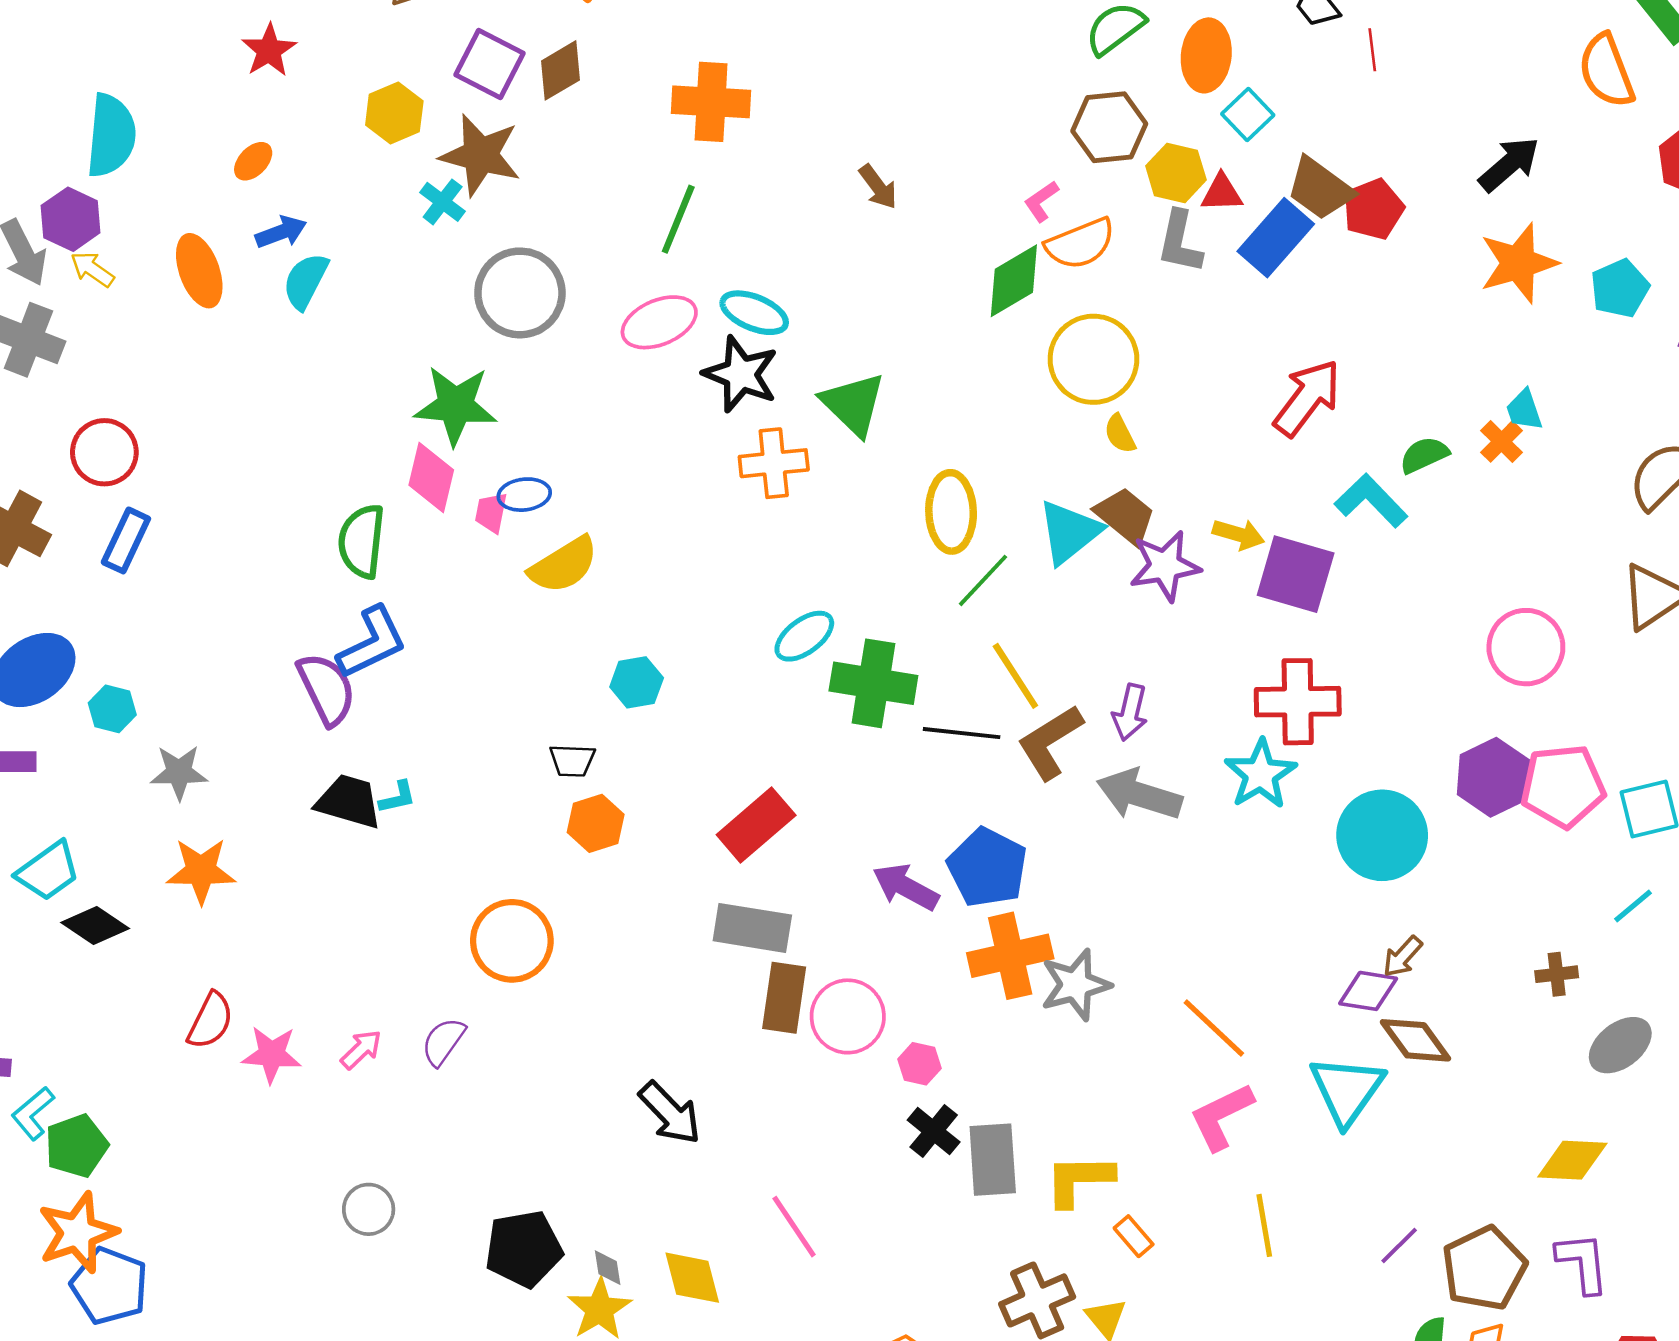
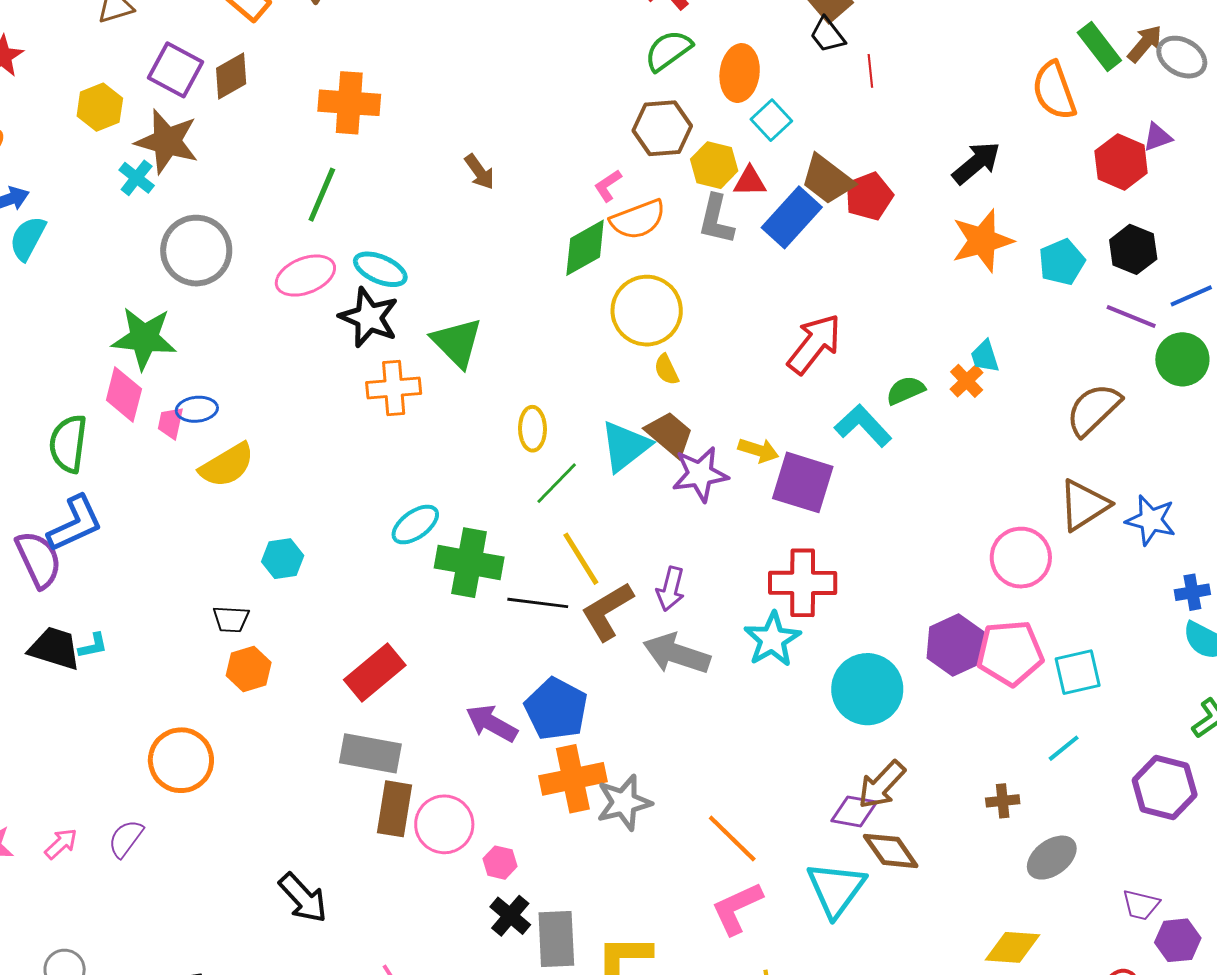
yellow ellipse: (951, 512) -> (532, 429), size x0.7
pink circle: (1526, 647) -> (1021, 558), moved
brown arrow: (1403, 957) -> (882, 785), size x1.5

